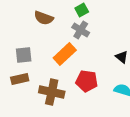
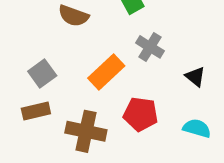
gray cross: (81, 30) -> (150, 47), moved
gray square: (24, 55) -> (42, 74), turned -30

